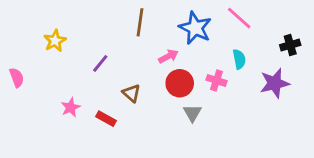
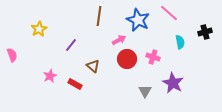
cyan semicircle: (239, 59) -> (180, 42), moved
purple star: (275, 83) -> (173, 83), moved, turned -30
gray triangle: (192, 113) -> (145, 91), moved

